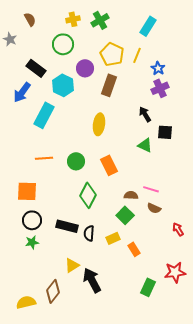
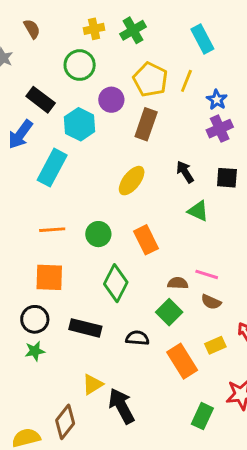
cyan rectangle: (148, 26) -> (202, 39), turned -60
black arrow: (145, 114) -> (185, 172), moved
yellow ellipse: (99, 124) -> (132, 181), turned 30
black square: (165, 132) -> (227, 178), moved
orange square: (27, 191) -> (49, 277), moved
black semicircle: (89, 233) -> (137, 338), moved, turned 91
yellow rectangle: (113, 238) -> (215, 345), moved
orange rectangle: (134, 249) -> (182, 361), size x1.6

